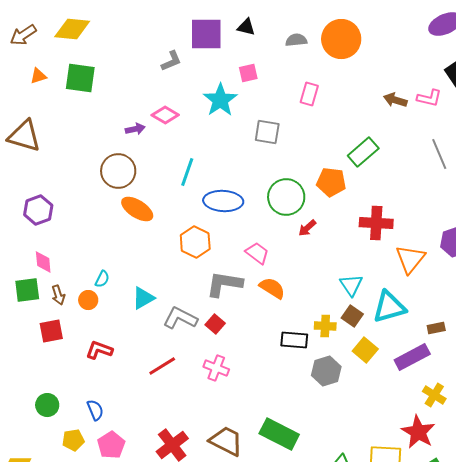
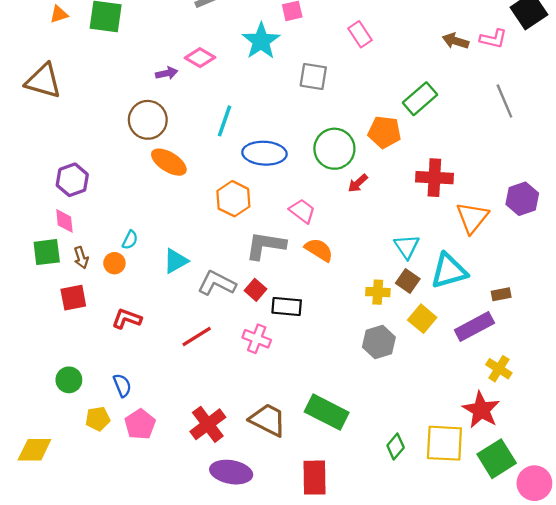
pink rectangle: (309, 94) -> (360, 34), turned -50
purple hexagon: (38, 210) -> (72, 180), moved
black rectangle: (294, 340) -> (287, 307), moved

